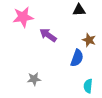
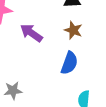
brown star: (89, 40) -> (73, 30), moved

